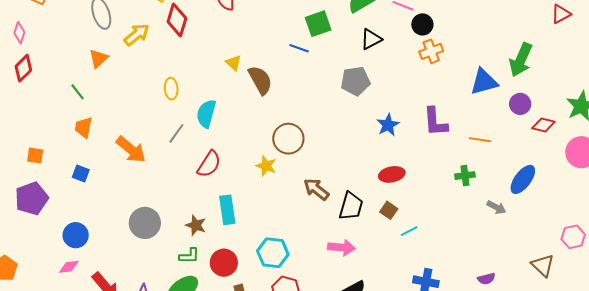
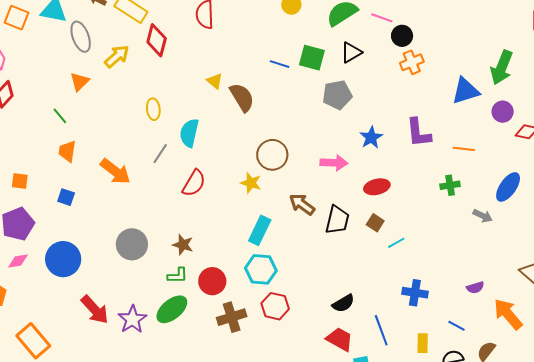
green square: (318, 24) -> (312, 58), moved, turned 36
cyan rectangle: (227, 210) -> (260, 230), moved, turned 36
blue circle: (76, 235) -> (63, 259), size x1.4
pink arrow: (341, 247) -> (334, 163), moved
pink diamond: (69, 267) -> (18, 261), moved

